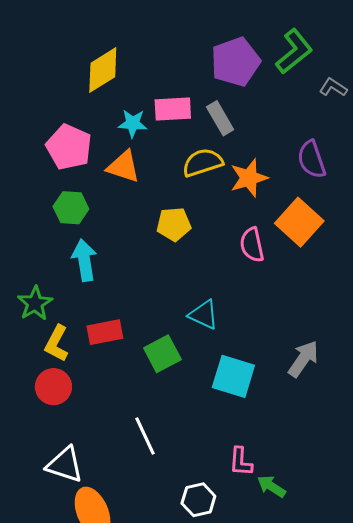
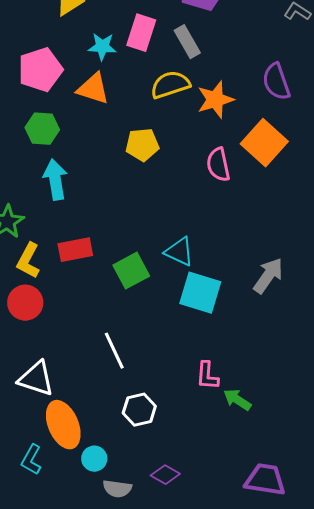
pink rectangle: (173, 109) -> (141, 33), turned -69
pink pentagon: (69, 147) -> (40, 70), turned 30
cyan triangle: (204, 315) -> (179, 252), moved
white hexagon: (198, 500) -> (139, 410), moved

